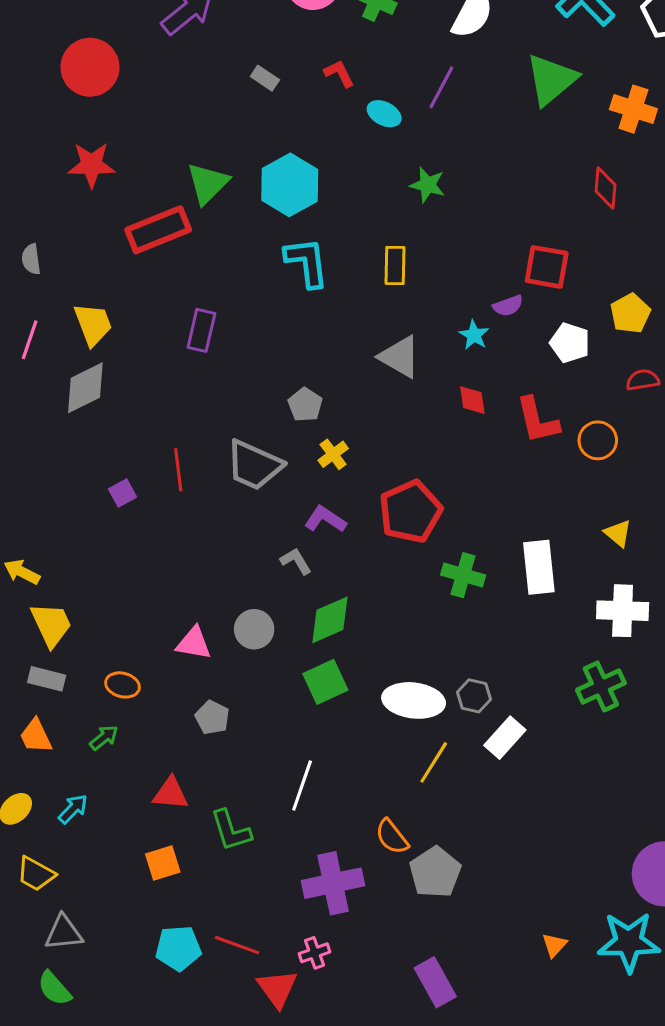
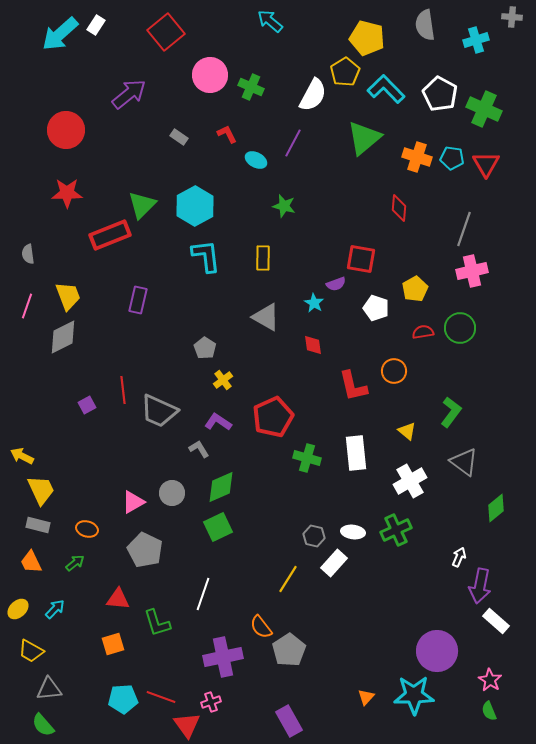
red L-shape: (537, 420) -> (353, 386), moved
gray trapezoid: (254, 465) -> (159, 411), moved
white cross: (623, 611) -> (410, 481), turned -32
pink triangle: (194, 643) -> (133, 502), turned -40
white ellipse: (414, 700) -> (353, 532), moved, size x0.6
gray pentagon: (212, 717) -> (145, 550), size x1.6

